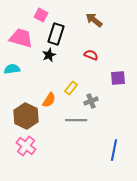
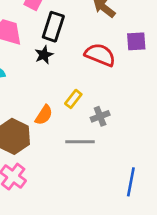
red semicircle: (91, 55) -> (100, 55), size x1.6
purple square: (118, 78) -> (136, 41), moved

